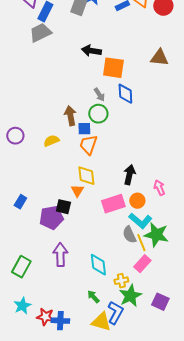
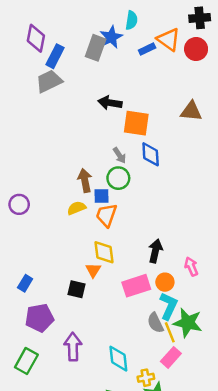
yellow semicircle: (51, 141) -> (76, 208), moved
purple pentagon: (51, 218) -> (39, 318), moved
cyan L-shape: (140, 221) -> (169, 306), turned -105

